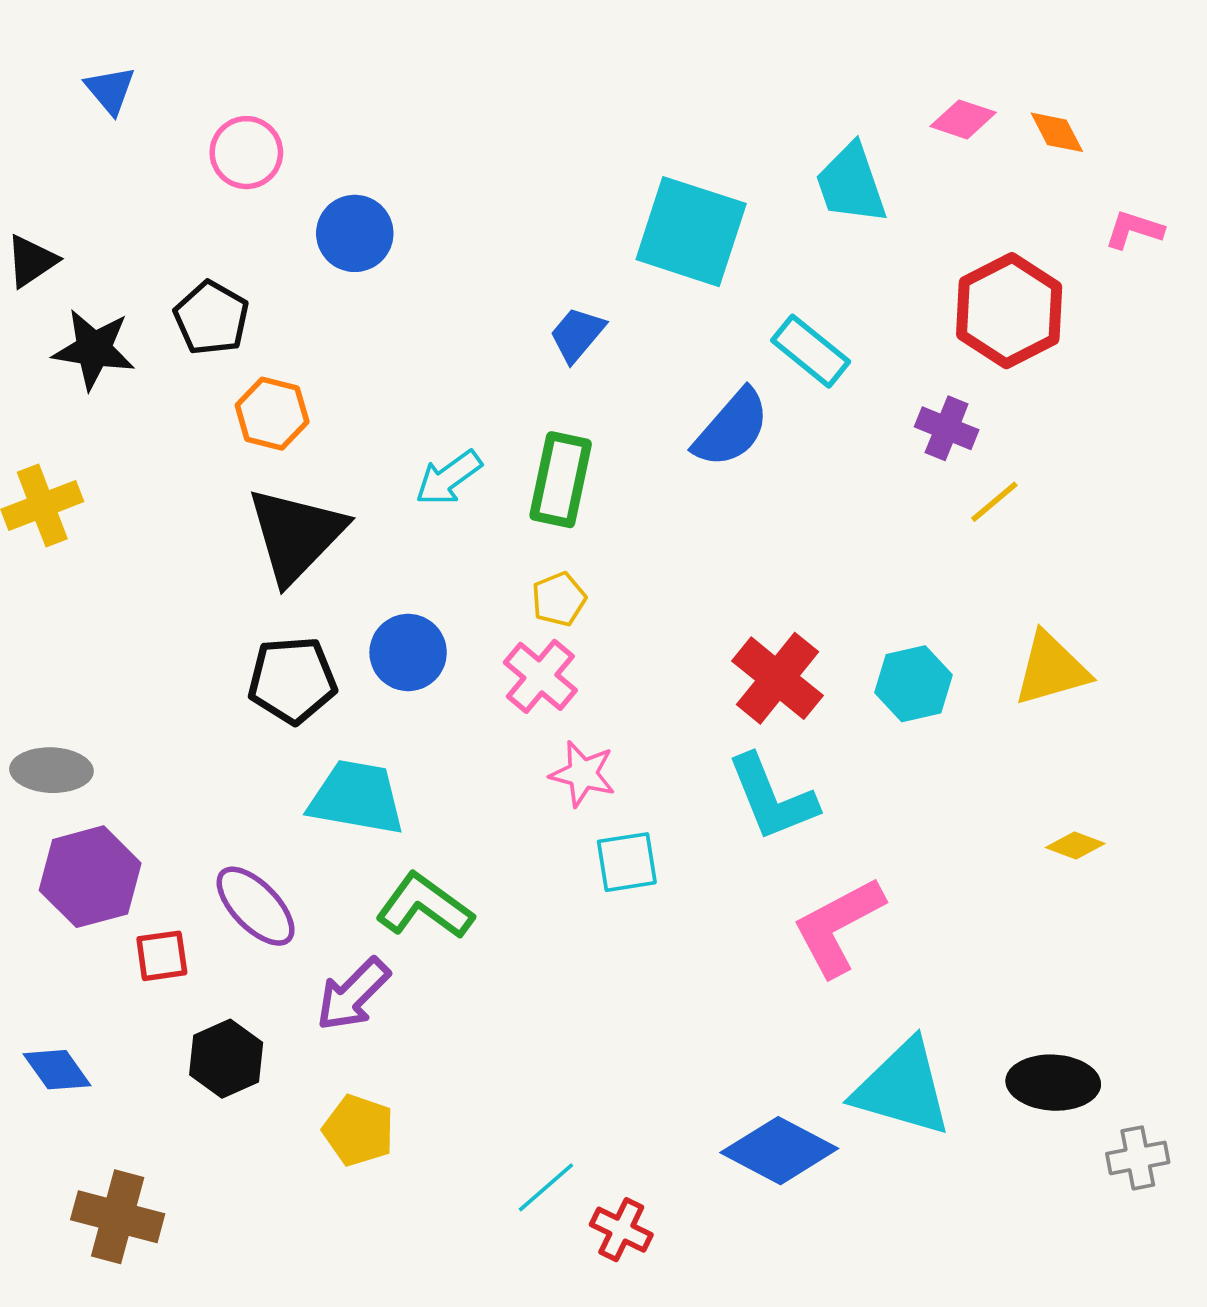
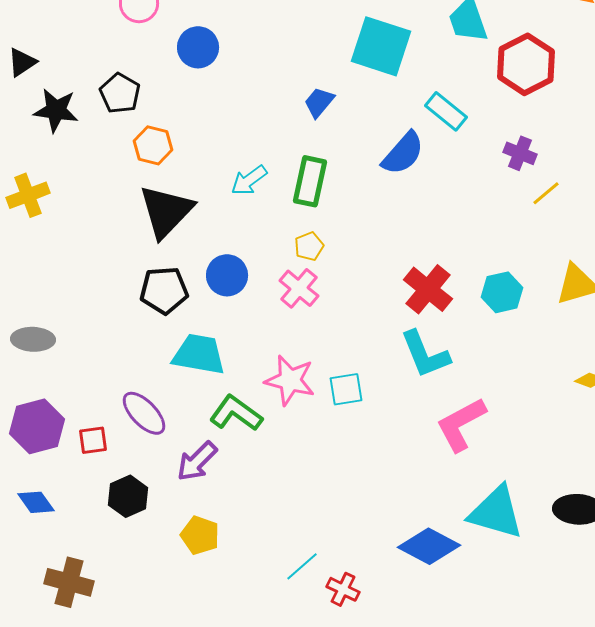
red hexagon: (1009, 311) -> (526, 64), moved
pink star: (583, 774) -> (290, 380), moved, size x1.4
purple hexagon: (90, 877) -> (37, 426), moved

